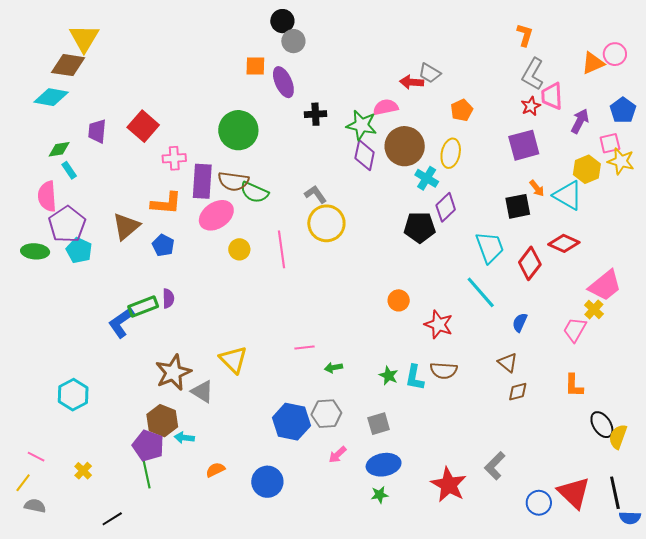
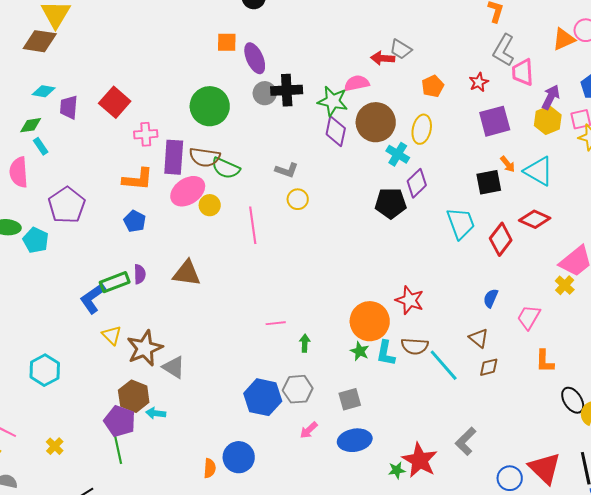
gray circle: (293, 41) -> (265, 93), moved
cyan diamond: (51, 97) -> (44, 91), moved, size x0.7
red star: (531, 106) -> (479, 82), moved
black cross: (315, 114) -> (287, 90), size x1.4
yellow hexagon: (587, 169) -> (548, 120), moved
gray L-shape: (315, 194) -> (287, 170), turned 145
yellow circle: (326, 223) -> (298, 199), size x0.6
purple pentagon: (67, 224) -> (67, 205), moved
brown triangle: (126, 226) -> (187, 273), moved, turned 48
yellow circle: (239, 249) -> (210, 205), moved
cyan pentagon: (79, 250) -> (36, 240), moved
cyan line: (481, 292) -> (444, 365), moved
orange circle: (399, 300) -> (370, 321), moved, size x1.8
pink trapezoid: (575, 329) -> (529, 317), moved
yellow triangle: (233, 360) -> (112, 335), moved, size x0.7
green arrow: (333, 368) -> (305, 343), turned 102
orange semicircle: (215, 470) -> (210, 468), moved, turned 120
green star: (380, 495) -> (397, 470), moved

